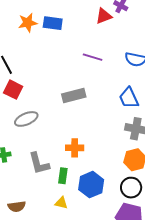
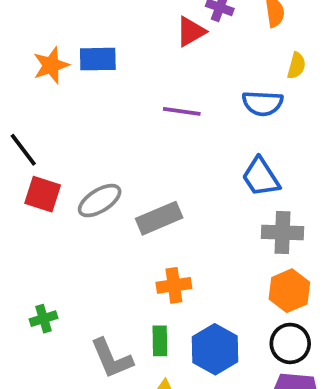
gray rectangle: (74, 95) -> (159, 218), moved
gray ellipse: (26, 119) -> (100, 201), moved
gray L-shape: (39, 163) -> (112, 358), moved

